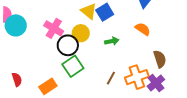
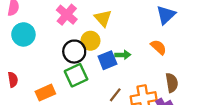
blue square: (105, 12) -> (107, 60), moved
cyan circle: (16, 25) -> (23, 34), moved
pink cross: (54, 28) -> (67, 15), moved

